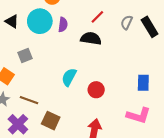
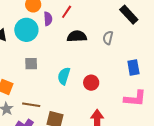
red line: (97, 17) -> (67, 12), moved
gray semicircle: (127, 22) -> (108, 38), moved
purple semicircle: (63, 25) -> (48, 19), moved
gray square: (25, 55) -> (31, 64), moved, turned 32

